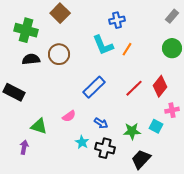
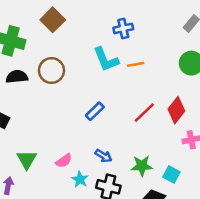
orange line: (127, 49) -> (136, 64), turned 48
blue rectangle: (94, 87) -> (95, 111), size x0.7
pink semicircle: (69, 116) -> (64, 161), moved
green triangle: (39, 126) -> (27, 160), turned 42
cyan square: (156, 126) -> (171, 174), moved

